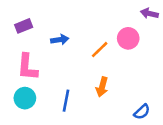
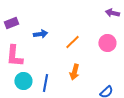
pink circle: (128, 38) -> (107, 43), moved
cyan circle: (25, 98) -> (23, 81), moved

